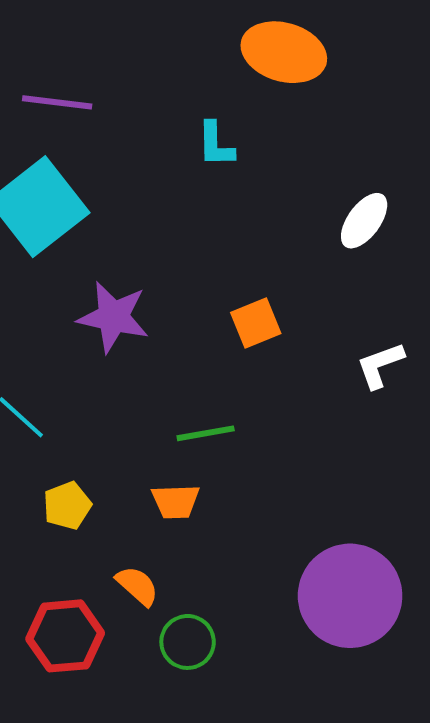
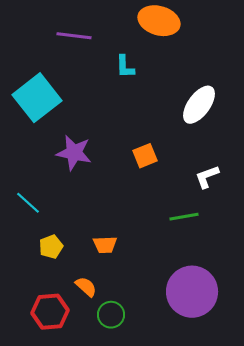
purple line: (57, 102) -> (74, 36), moved
white ellipse: (364, 221) -> (199, 105), size x1.4
green line: (206, 433) -> (184, 217), moved

